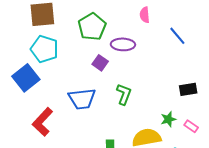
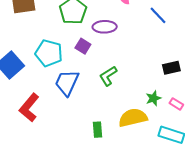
cyan pentagon: (45, 49) -> (49, 53), moved
green L-shape: (124, 94) -> (108, 76), turned -140
blue trapezoid: (82, 99) -> (67, 83), turned 124

